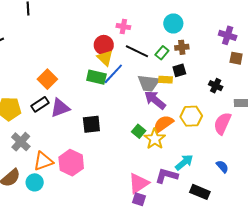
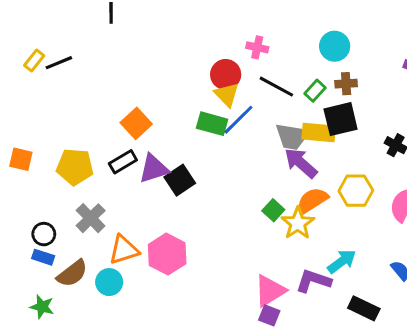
black square: (179, 70) -> (341, 119), size x1.6
yellow rectangle: (165, 80) -> (319, 132), size x1.5
black square: (91, 124) -> (180, 180), moved, turned -30

